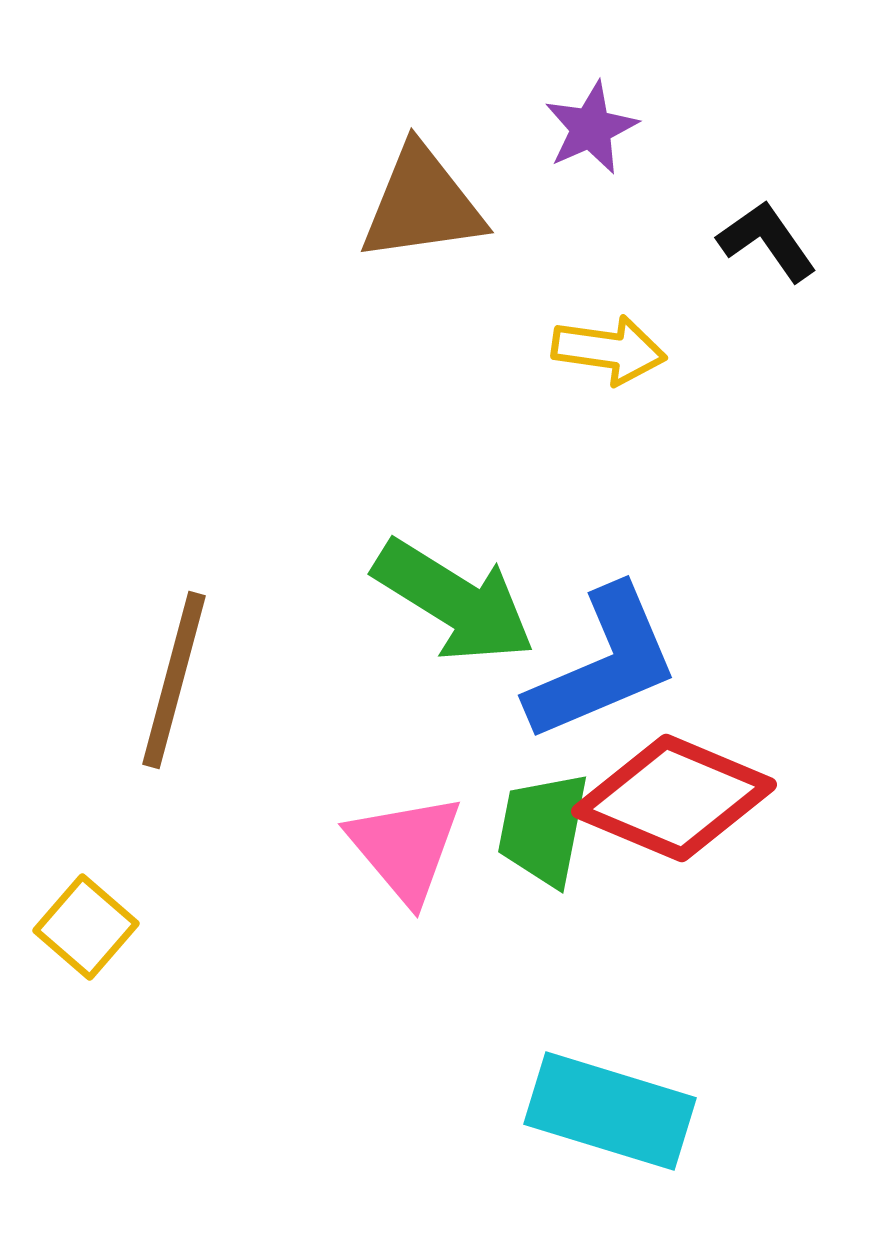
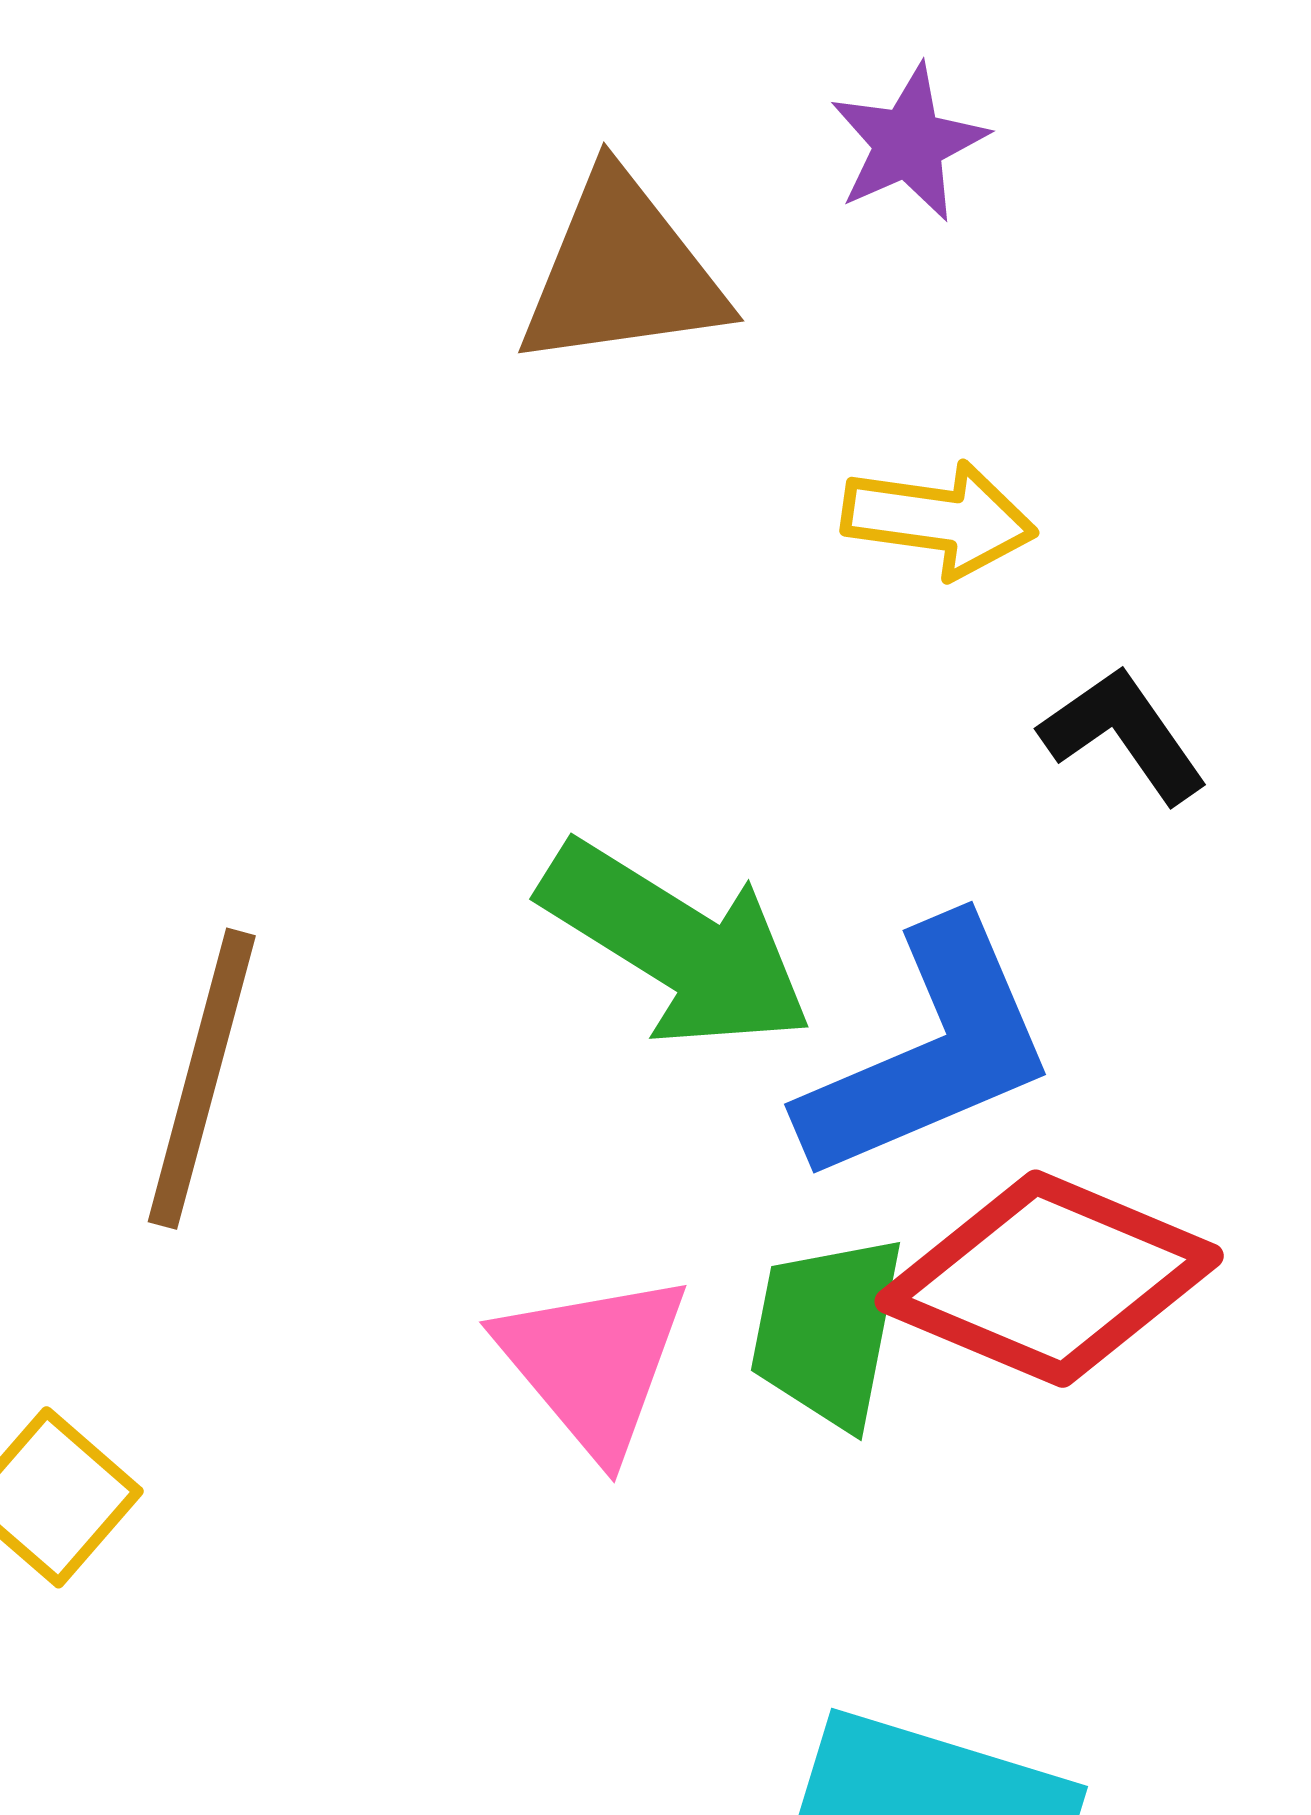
black L-shape: (767, 241) -> (1124, 735), moved

